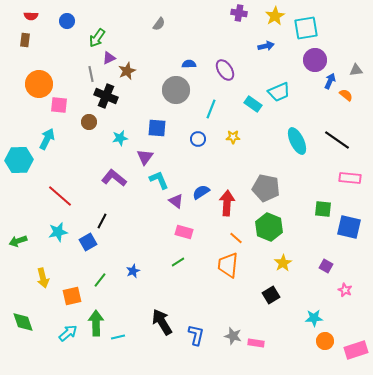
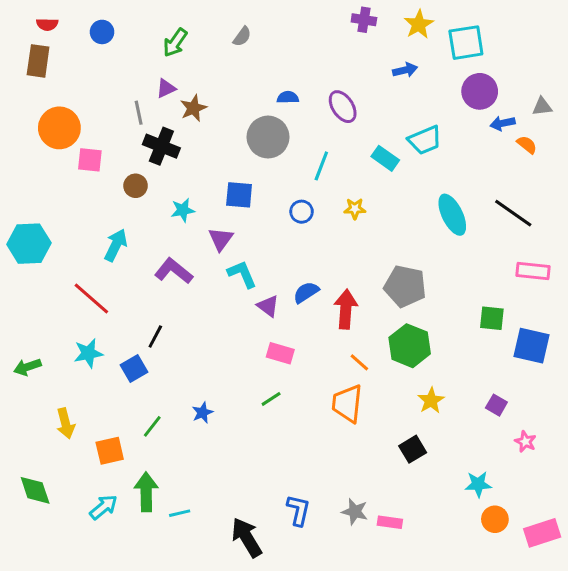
green arrow: (97, 38) -> (175, 43), moved
brown rectangle: (25, 40) -> (38, 61), size x1.5
blue arrow: (330, 81) -> (503, 123), turned -126
cyan arrow: (47, 139) -> (116, 245), moved
black arrow: (162, 322) -> (247, 538), moved

